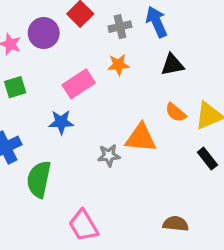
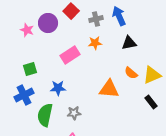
green square: (15, 87) -> (30, 69), moved
blue star: (61, 122) -> (58, 88), moved
gray star: (109, 155) -> (74, 113), moved

